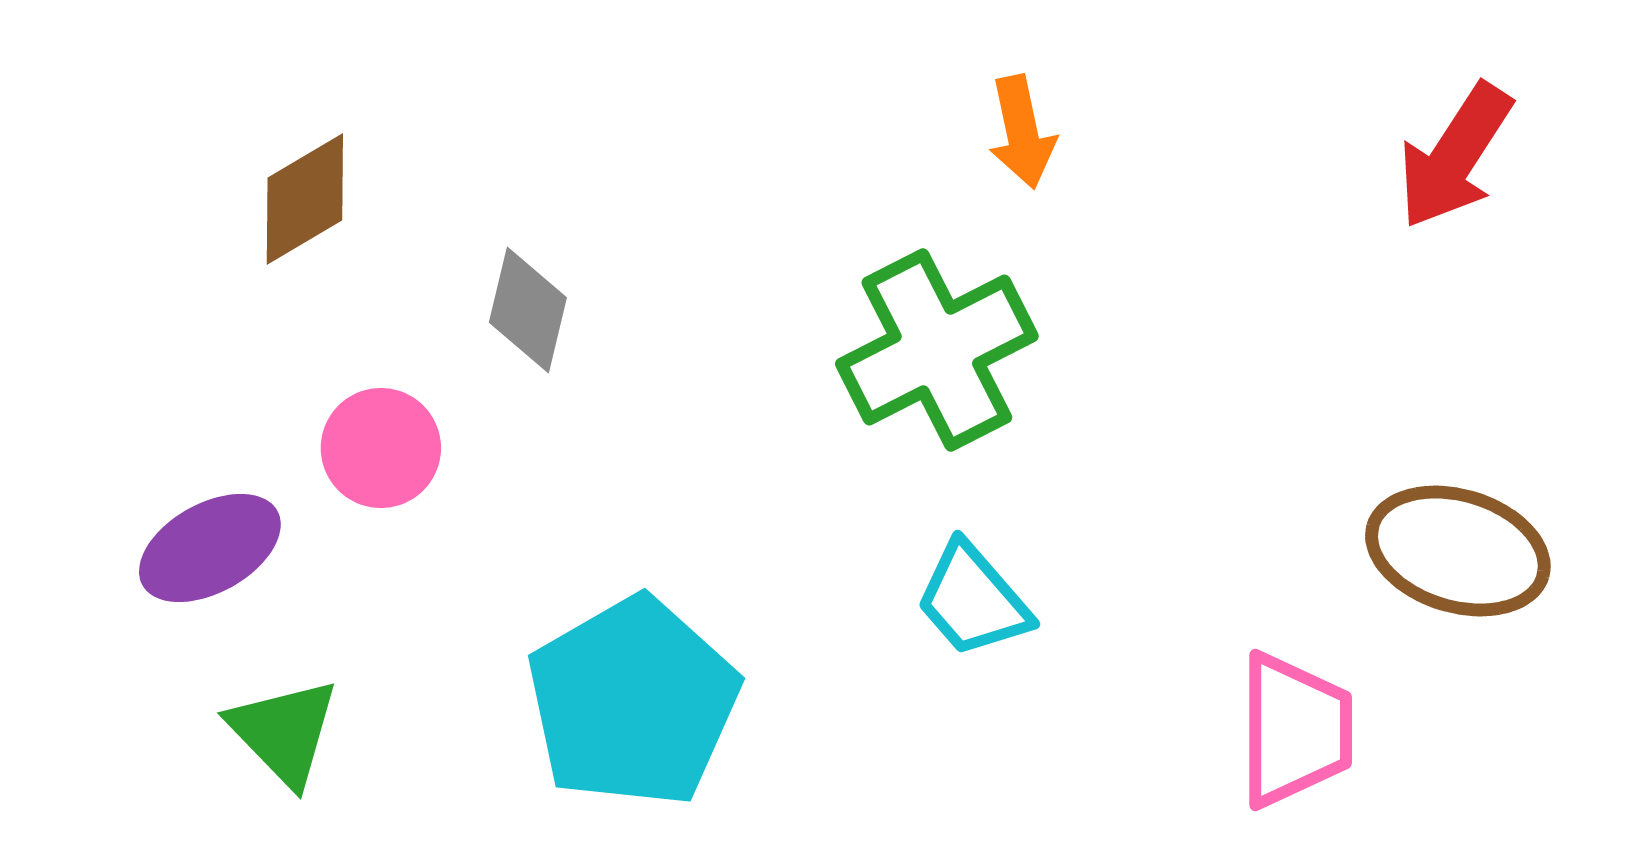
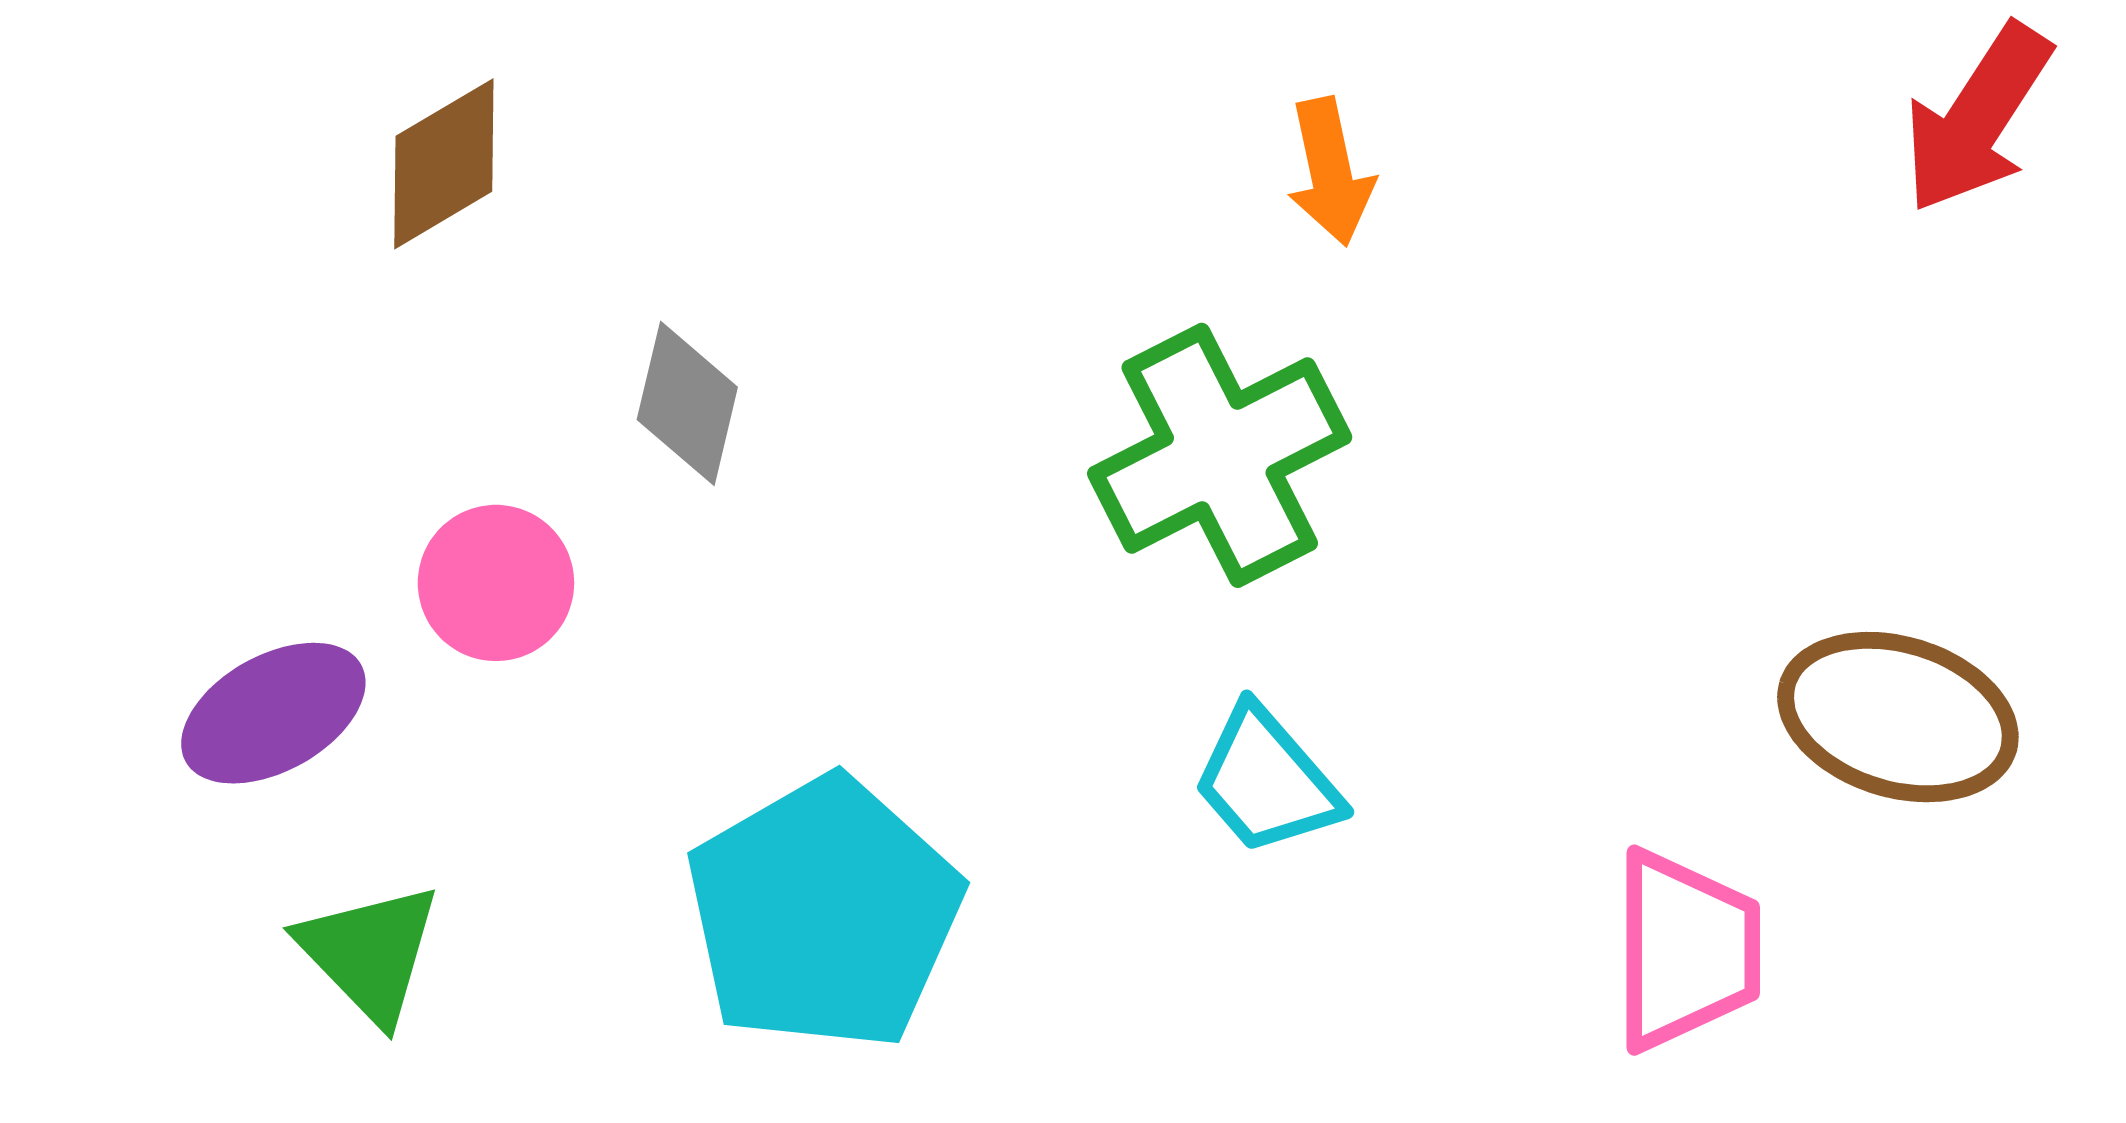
red arrow: (1455, 156) -> (1977, 118), moved
brown diamond: (305, 199) -> (444, 164), moved

